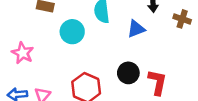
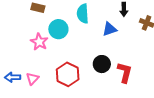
pink star: (23, 53) -> (39, 42), moved

